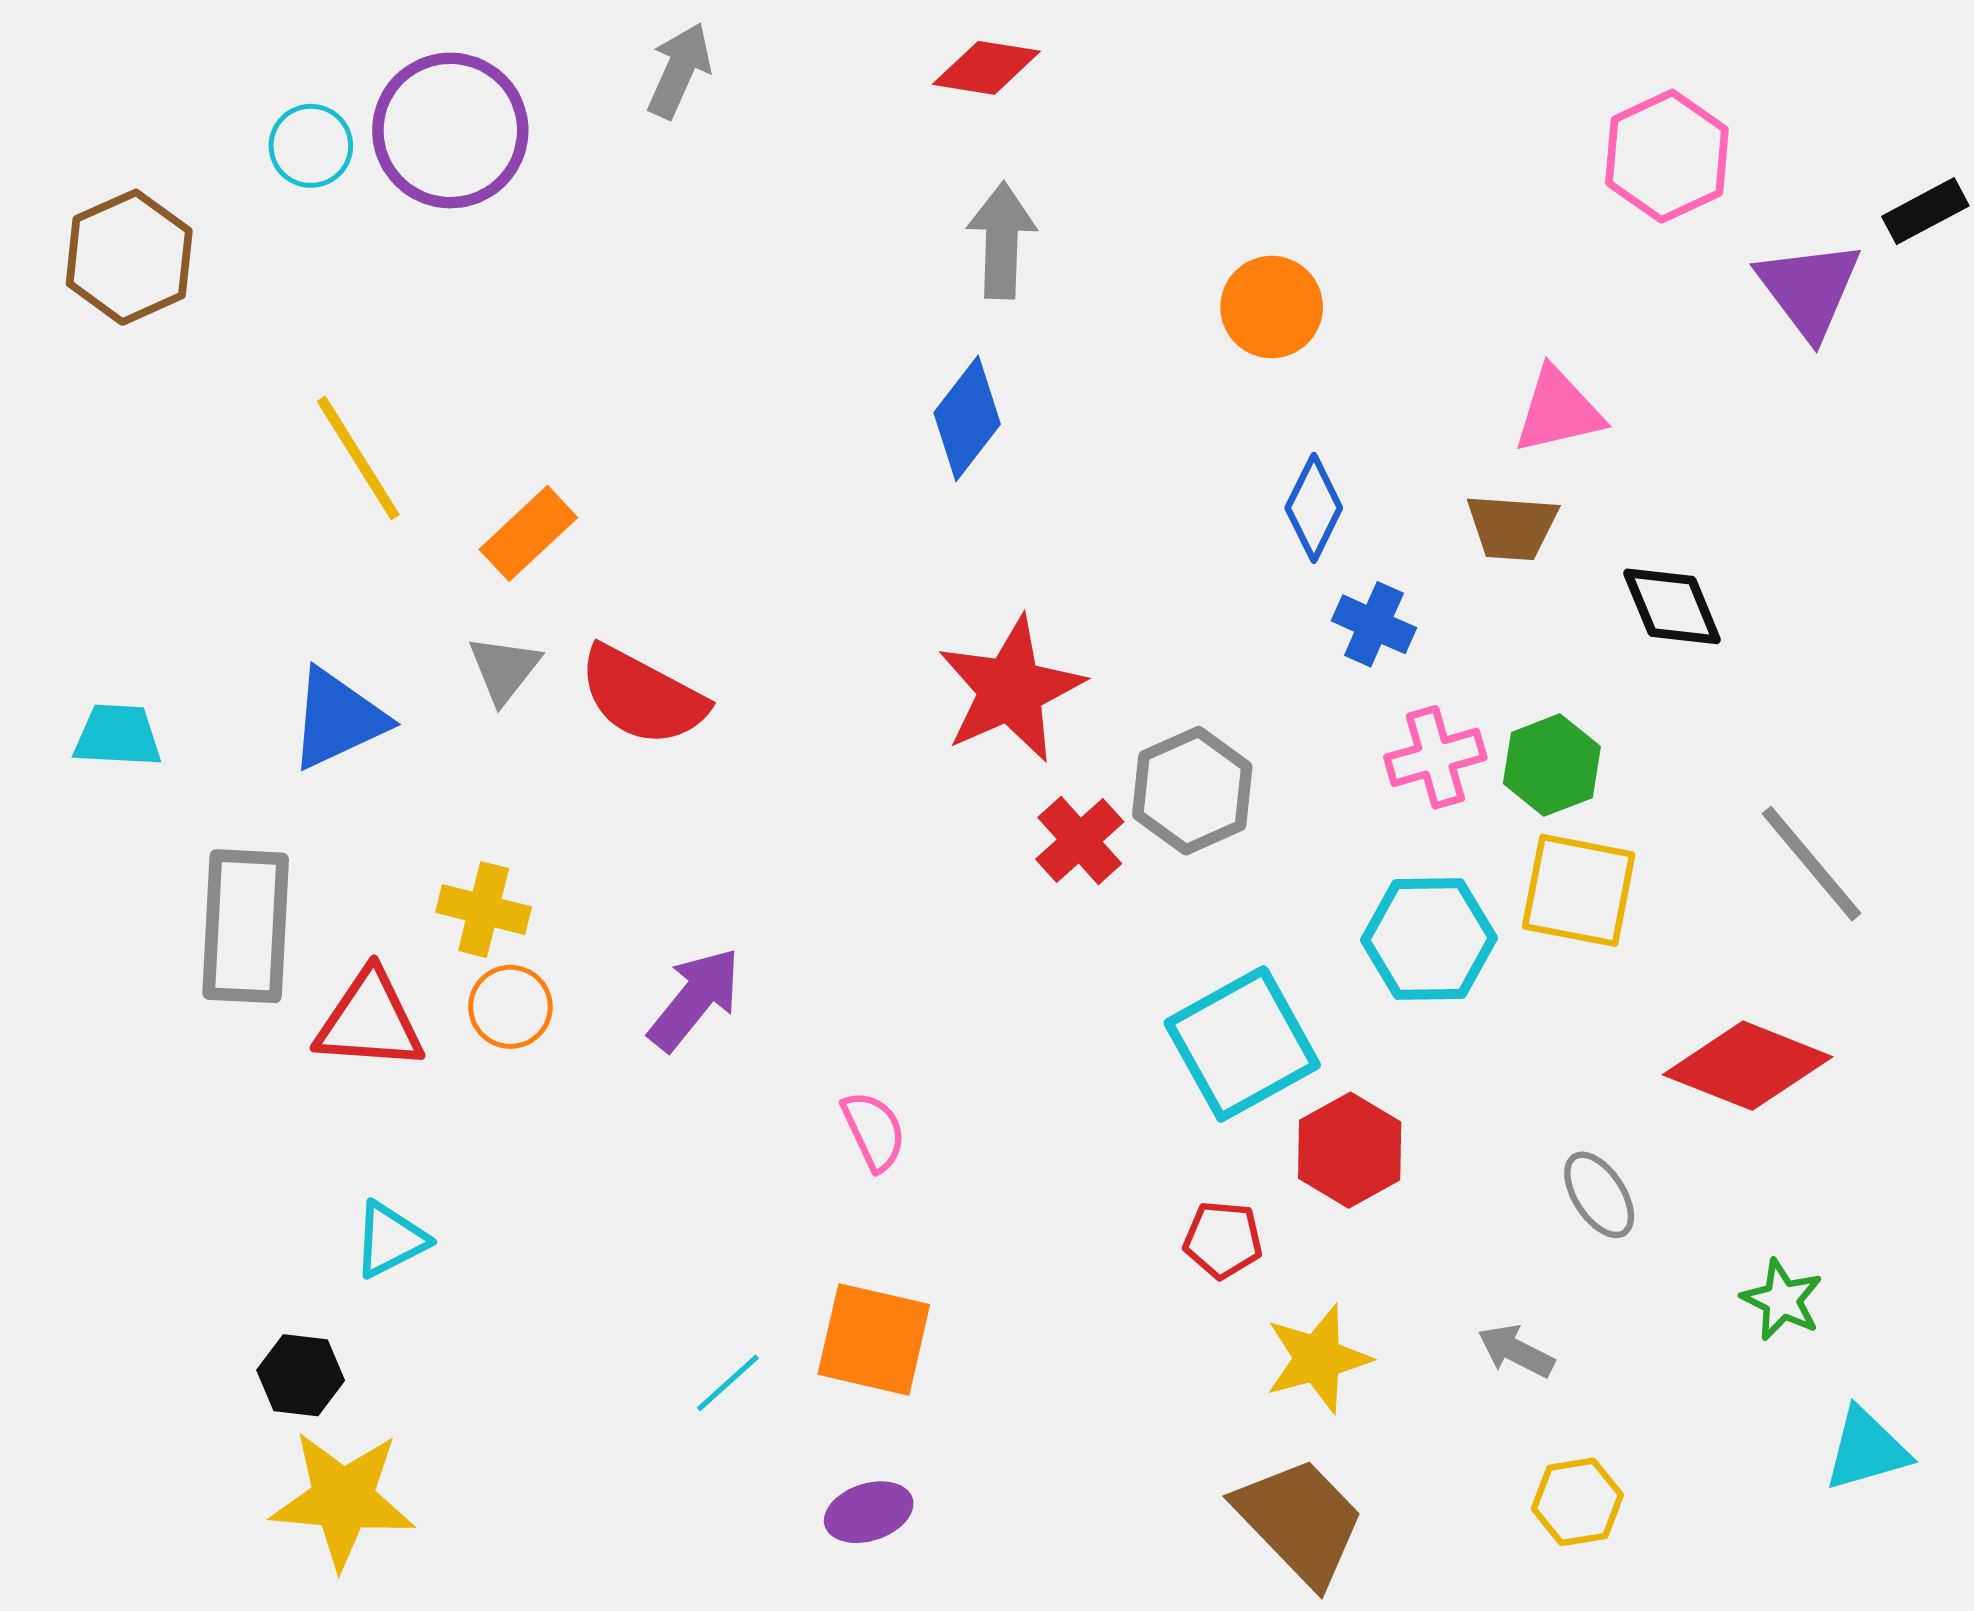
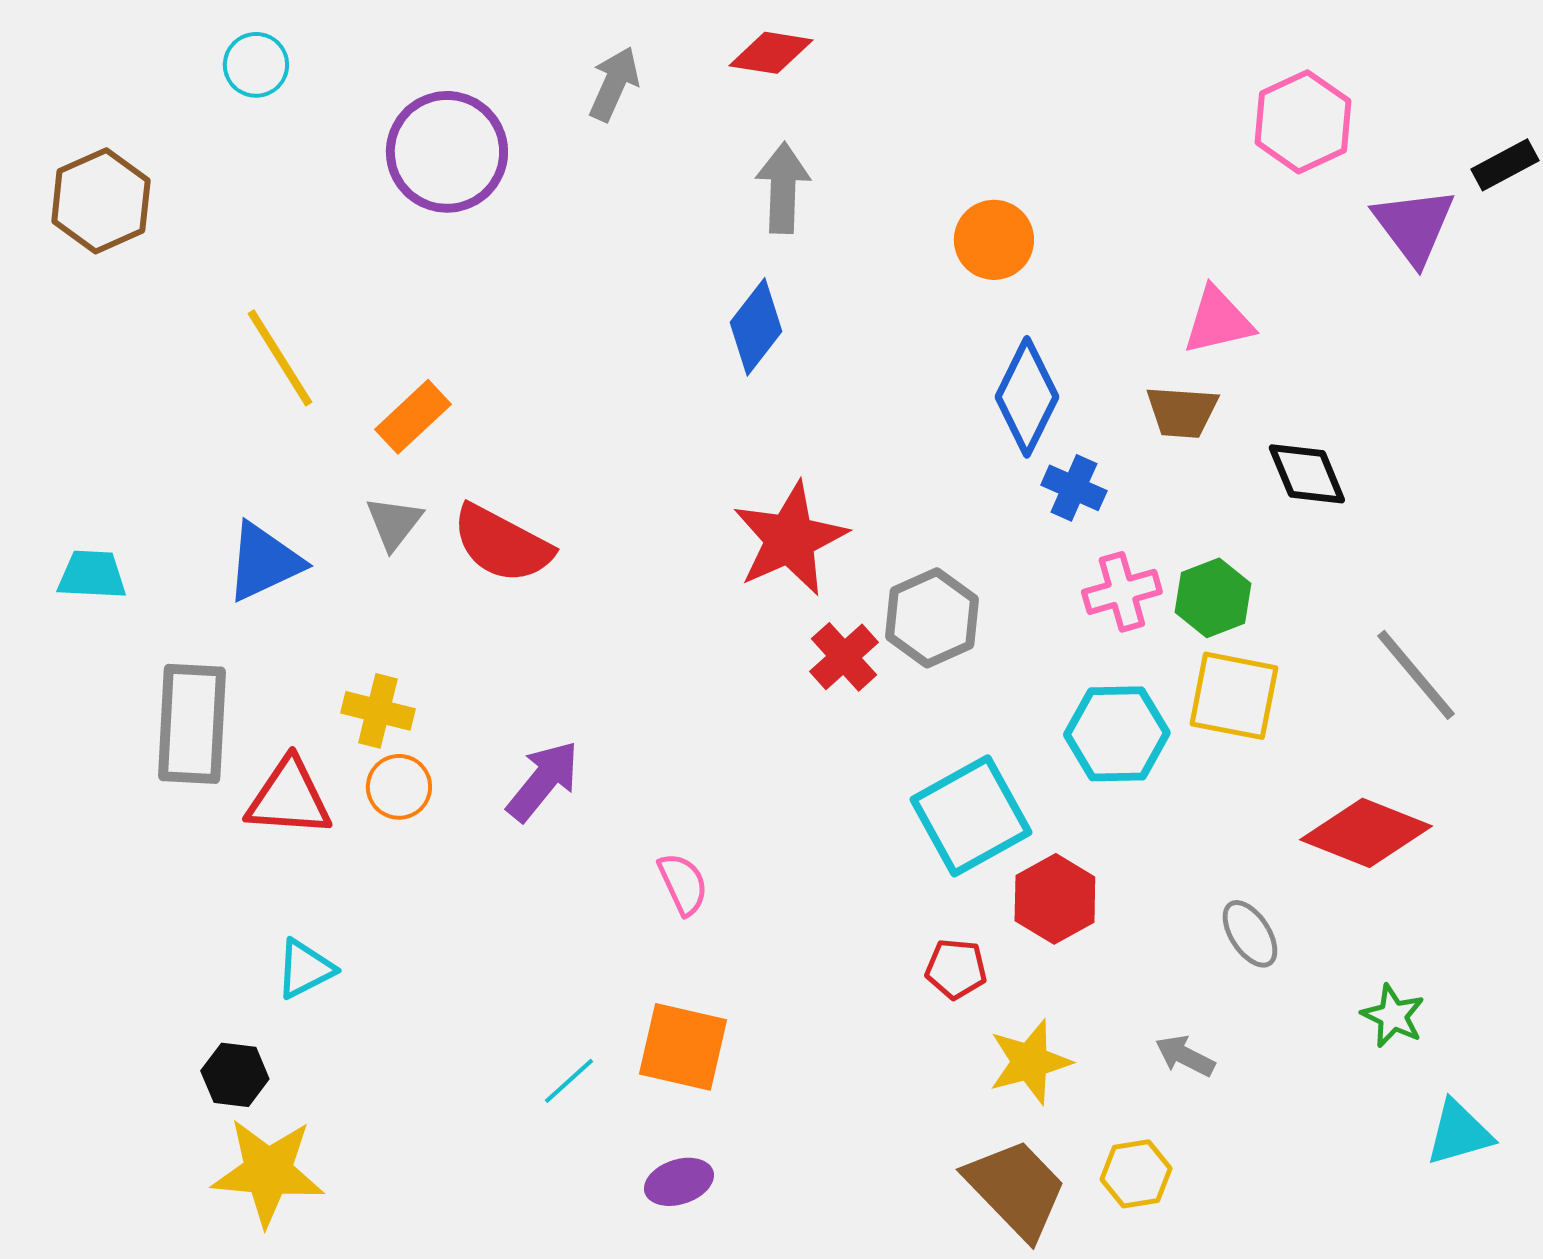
gray arrow: (679, 70) -> (614, 84), moved
purple circle: (450, 130) -> (447, 152), moved
cyan circle: (311, 146) -> (256, 65), moved
blue diamond: (1314, 508) -> (1027, 397), size x1.4
yellow hexagon: (1577, 1502) -> (1136, 1174), moved

